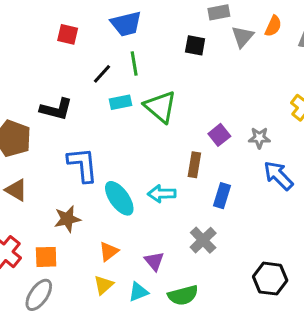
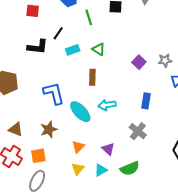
green line: (134, 63) -> (89, 17), moved
green triangle: (160, 107) -> (99, 49), size x0.6
black L-shape: (56, 109) -> (38, 47), moved
brown rectangle: (194, 165) -> (92, 77), moved
brown triangle: (16, 190) -> (16, 129), moved

